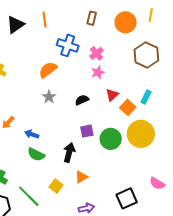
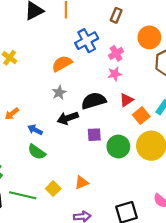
orange circle: (126, 22) -> (149, 37), moved
blue cross: (68, 45) -> (87, 41), turned 35
black semicircle: (82, 100) -> (94, 101), size x1.6
black arrow: (69, 153) -> (68, 118), moved, turned -132
green line: (29, 196) -> (23, 195), turned -40

